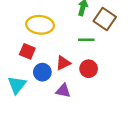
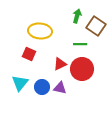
red circle: (89, 69) -> (82, 69), size x1.5
blue circle: (42, 72) -> (42, 87), moved

